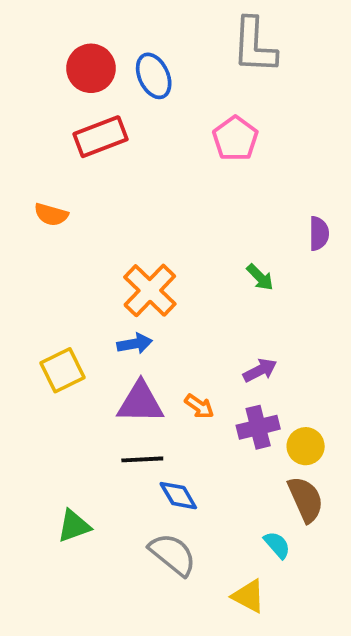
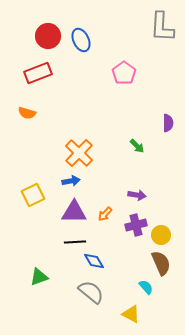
gray L-shape: (254, 46) -> (162, 27), moved
red rectangle: (100, 137) -> (38, 73), moved
purple arrow: (260, 370) -> (137, 195), turned 36
orange arrow: (199, 406) -> (105, 214), turned 98

